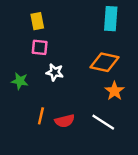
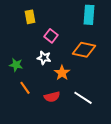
pink square: (40, 47) -> (51, 36), moved, turned 32
orange star: (114, 91) -> (62, 73), moved
orange line: (41, 116) -> (25, 88), moved, turned -48

